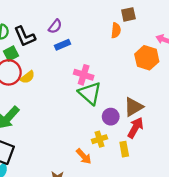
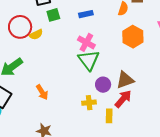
blue rectangle: (62, 45) -> (86, 14), moved
green square: (11, 54) -> (53, 15), moved
orange hexagon: (147, 58) -> (133, 37), moved
orange arrow: (84, 156) -> (42, 92), moved

